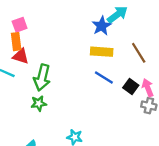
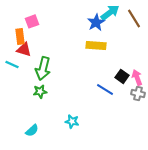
pink square: (20, 25) -> (32, 21), moved
brown line: (139, 53) -> (134, 18), moved
blue line: (104, 78) -> (105, 89), moved

